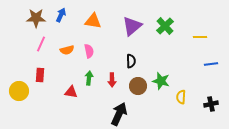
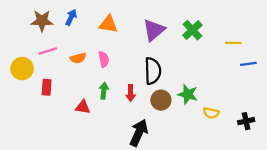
pink line: (41, 44) -> (48, 51), turned 49
black semicircle: (131, 61) -> (153, 71), size x1.6
blue line: (211, 64) -> (248, 64), moved
yellow circle: (19, 91) -> (22, 69), moved
yellow semicircle: (181, 97) -> (211, 113), turned -80

